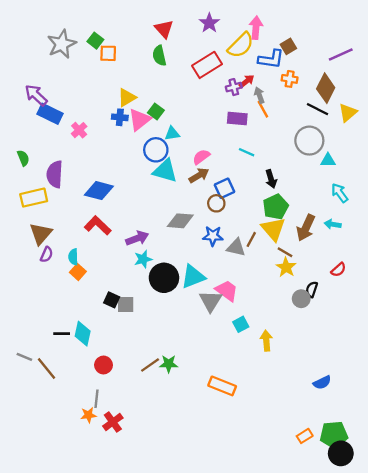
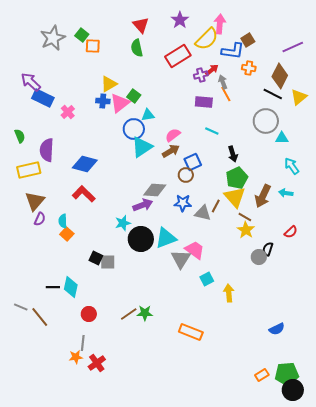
cyan triangle: (165, 171) -> (142, 147), turned -50
purple arrow: (137, 238) -> (143, 205), moved

